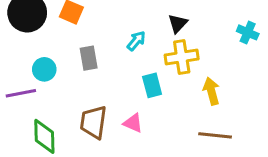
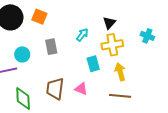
cyan cross: (248, 32) -> (147, 36), moved
yellow arrow: (211, 91) -> (120, 72), moved
brown line: (215, 135) -> (120, 96), moved

